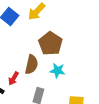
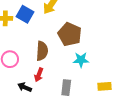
brown semicircle: (31, 65) -> (42, 51), moved

